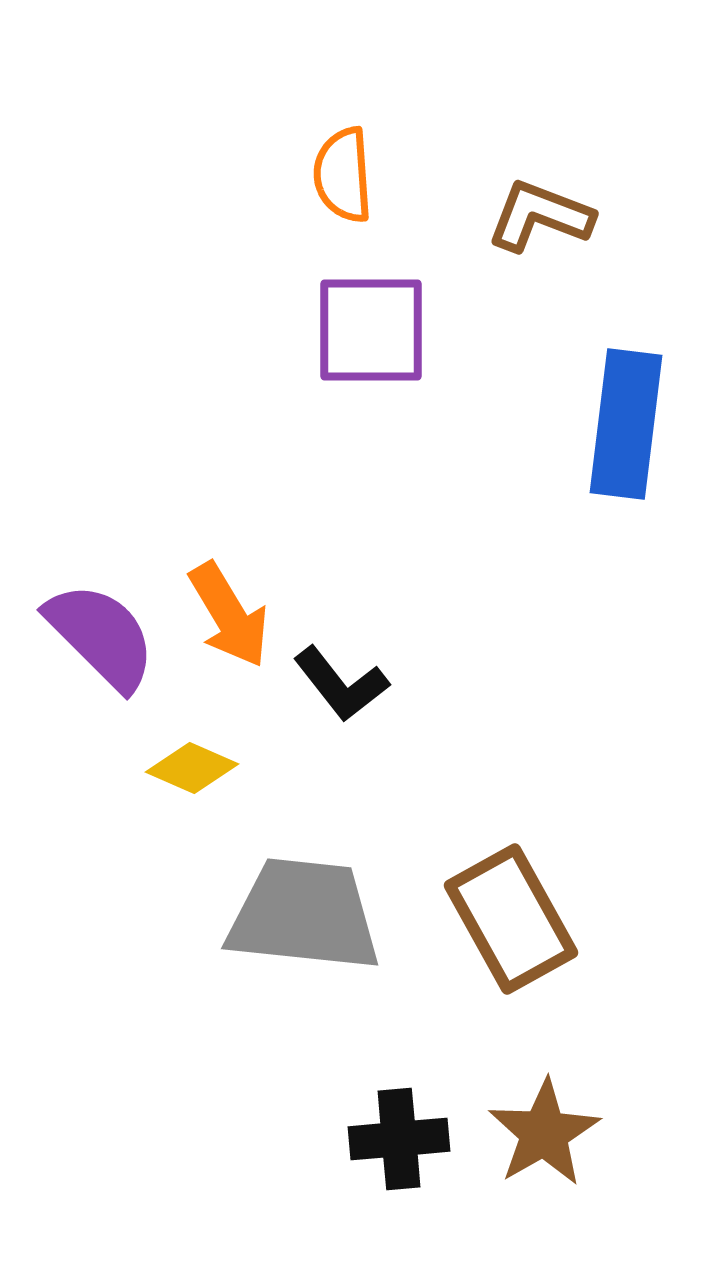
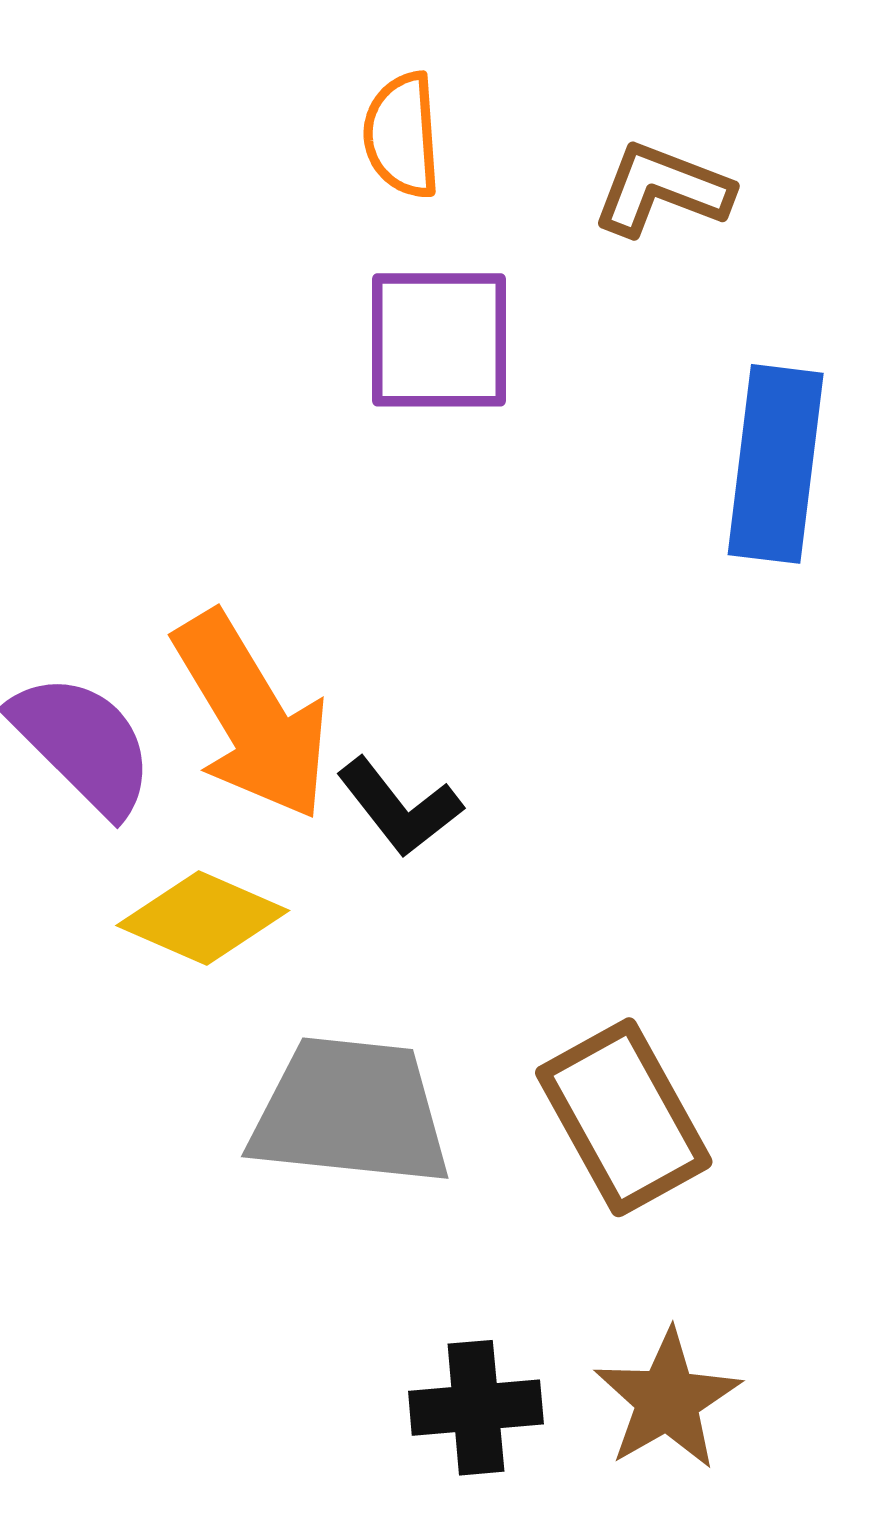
orange arrow: (229, 615) -> (252, 716), size x1.5
yellow diamond: (192, 768) -> (203, 918), size x1.4

